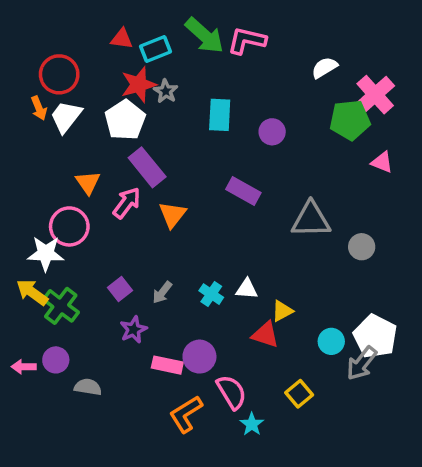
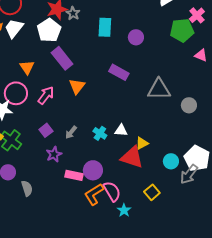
pink cross: (375, 95) -> (197, 15), size x0.7
pink arrow: (127, 203) -> (46, 95), moved
red triangle: (265, 335) -> (132, 157), size x1.4
gray semicircle: (88, 387) -> (27, 188), turned 63
orange L-shape: (186, 414) -> (94, 194), moved

